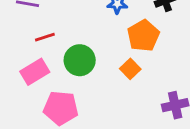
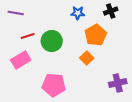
green circle: (80, 60) -> (52, 41), moved
pink pentagon: (61, 108) -> (54, 85), moved

